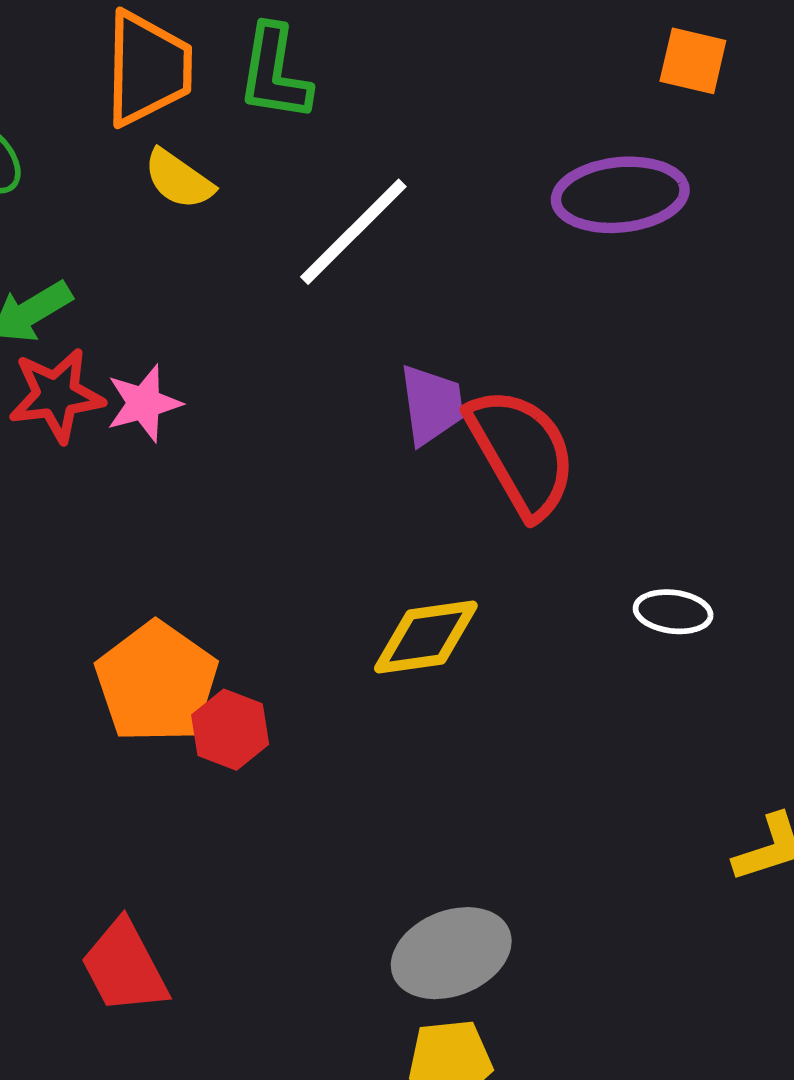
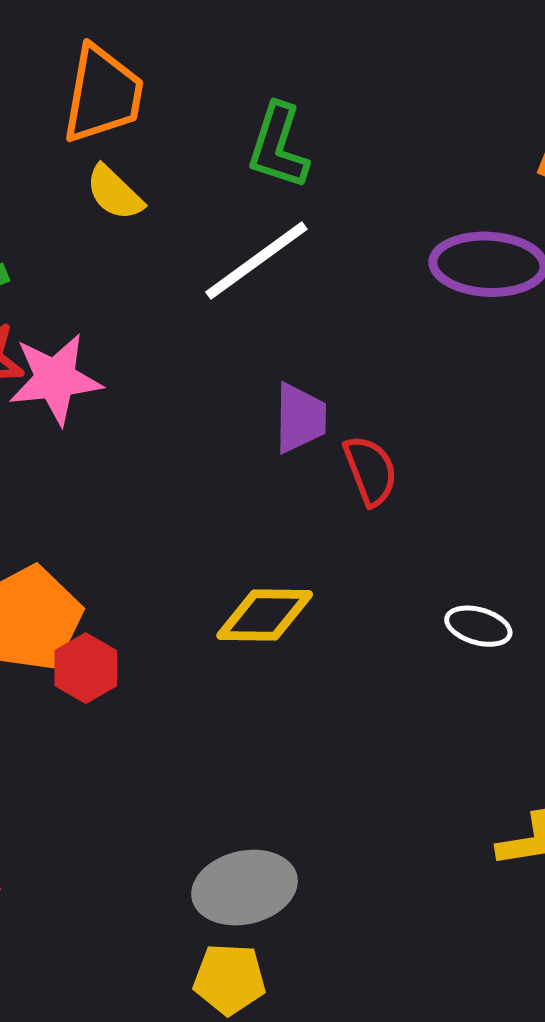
green L-shape: (275, 73) -> (278, 146), moved
pink star: (144, 403) -> (55, 379), size x1.4
red semicircle: (522, 452) -> (370, 470), size x0.6

